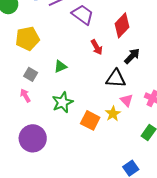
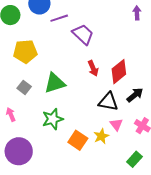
red diamond: (122, 25) -> (119, 72), moved
black arrow: (132, 56) -> (135, 95), moved
green triangle: (60, 66) -> (55, 83), size x1.6
pink arrow: (25, 96) -> (11, 114), moved

